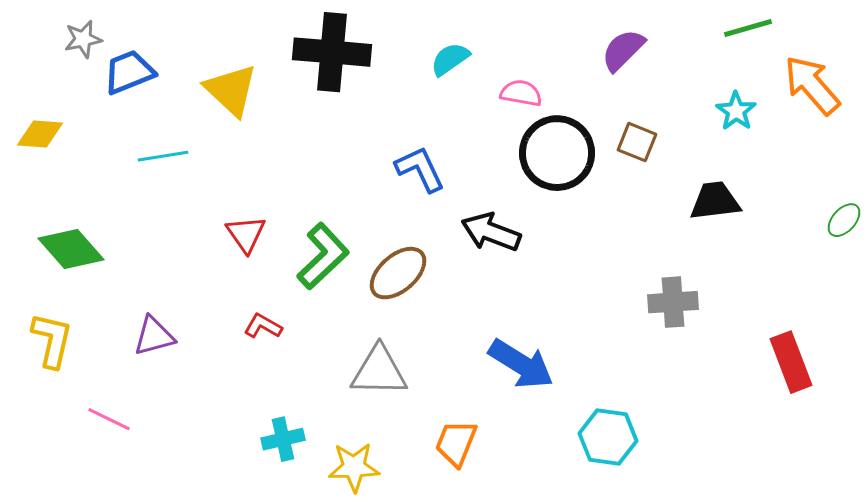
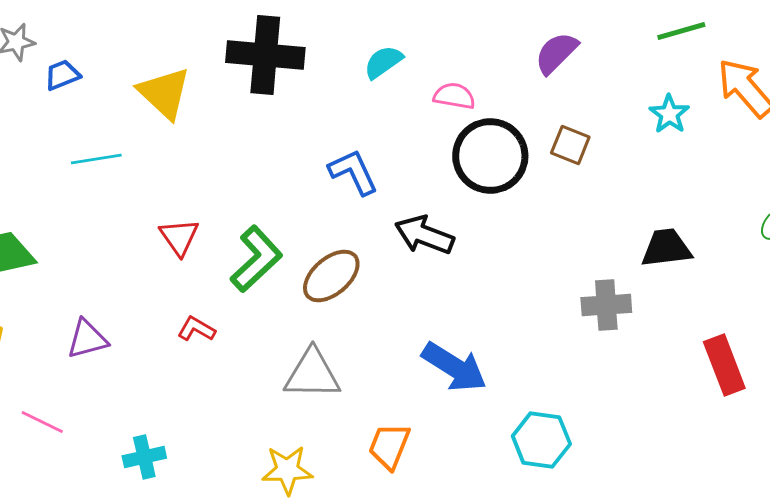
blue trapezoid: (129, 72) -> (62, 75), size x0.7
black trapezoid: (715, 201) -> (666, 248), moved
cyan cross: (283, 439) -> (144, 457), moved

